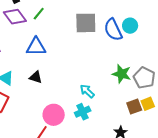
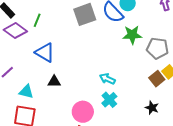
blue triangle: (36, 47) -> (45, 53), turned 50
green star: (122, 74) -> (132, 35), moved

